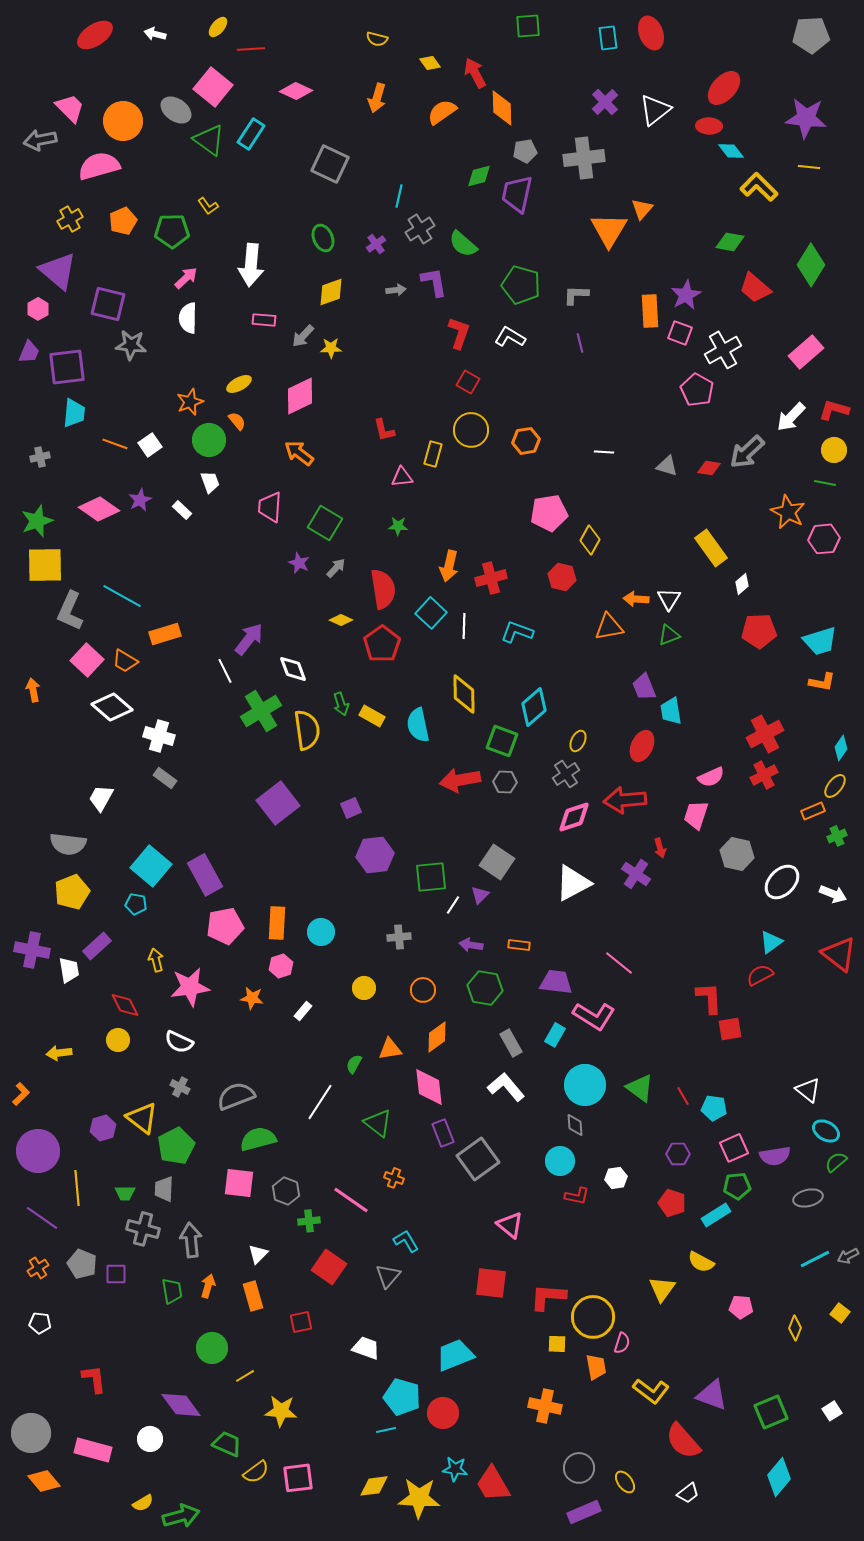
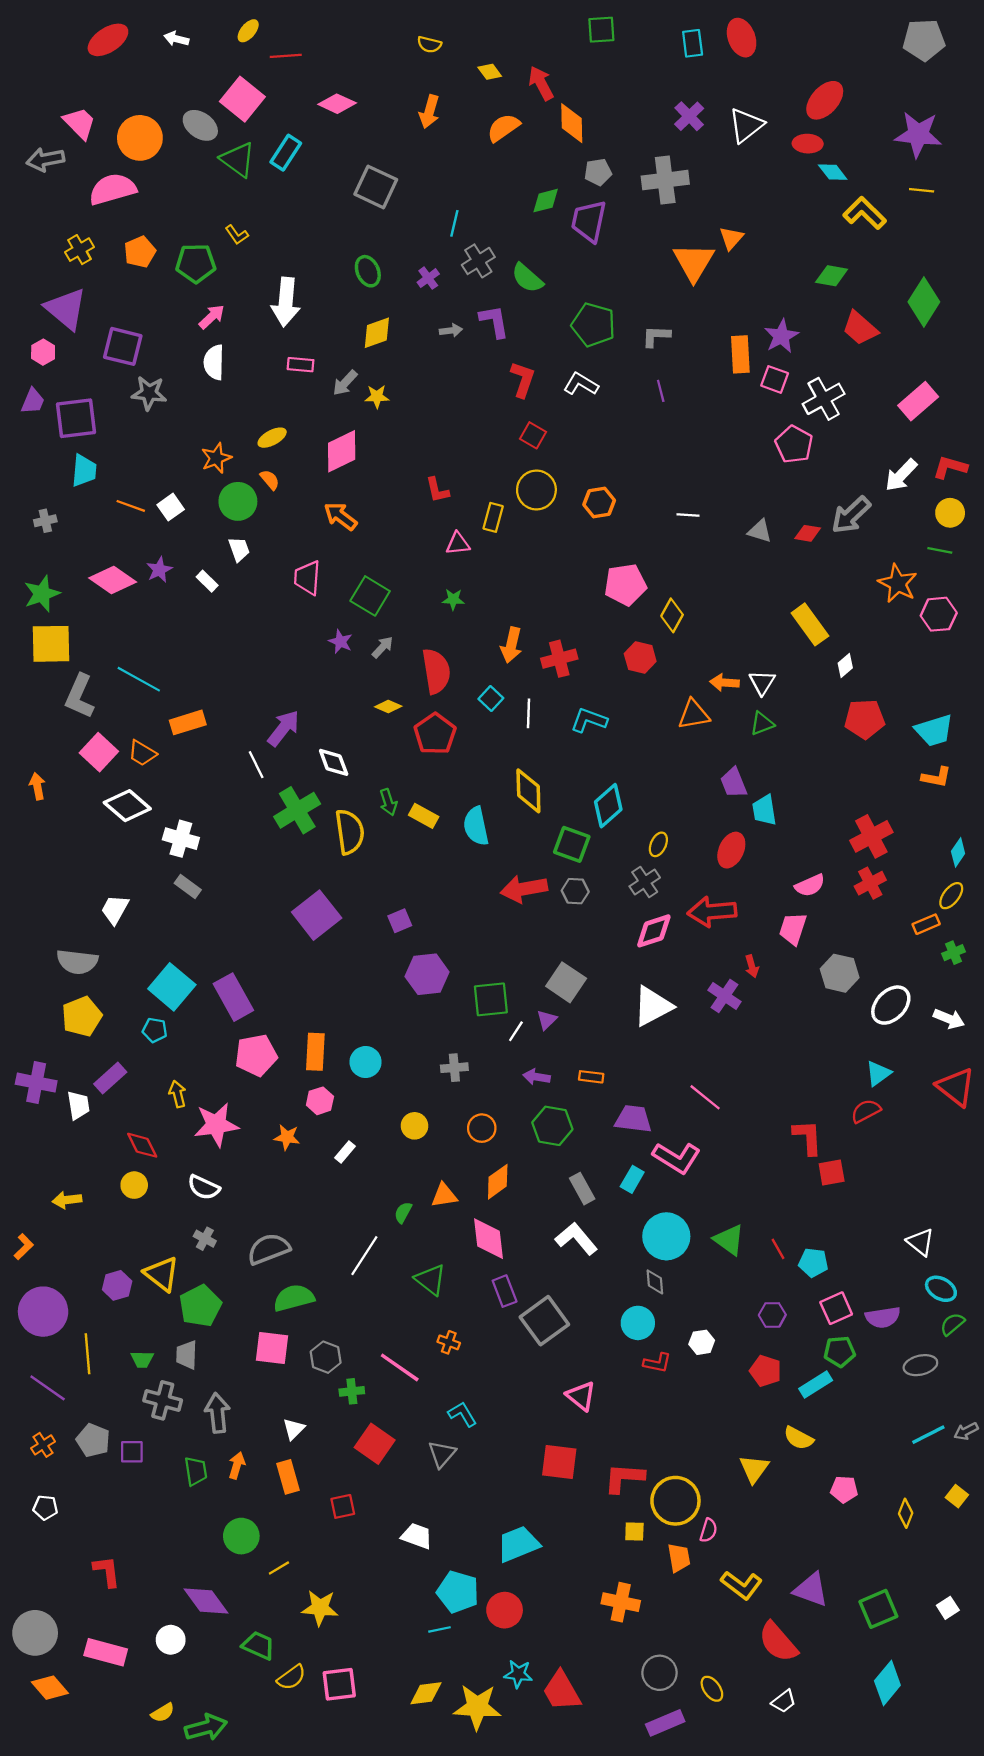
cyan square: (431, 613) -> (491, 699), size x0.7

